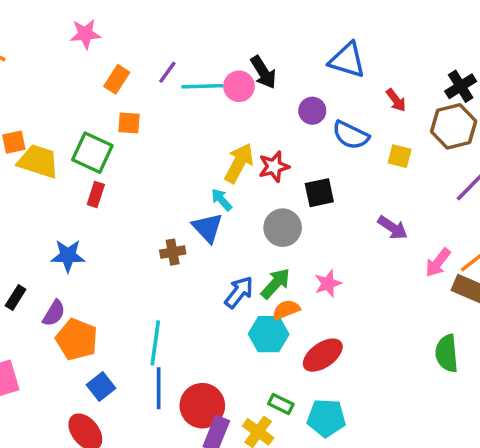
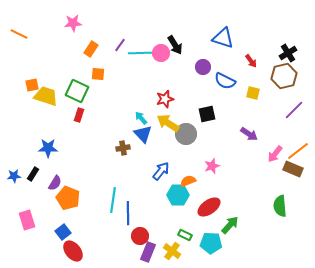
yellow arrow: (239, 163) -> (168, 123), moved, turned -85
red star: (274, 167) -> (165, 99), moved
cyan arrow: (222, 200) -> (141, 118), moved
blue star: (68, 256) -> (48, 148), moved
green arrow: (276, 284) -> (230, 225), moved
blue square: (101, 386) -> (63, 232), moved
blue line: (159, 388) -> (128, 213), moved
red circle: (202, 406) -> (140, 236), size x0.7

